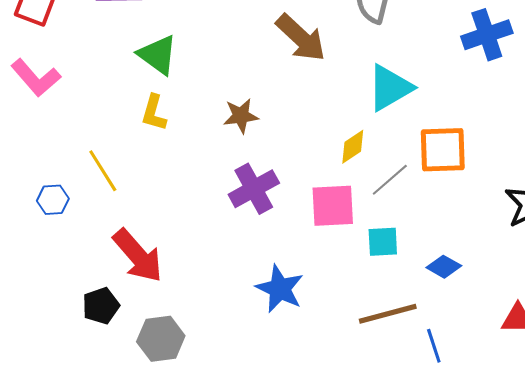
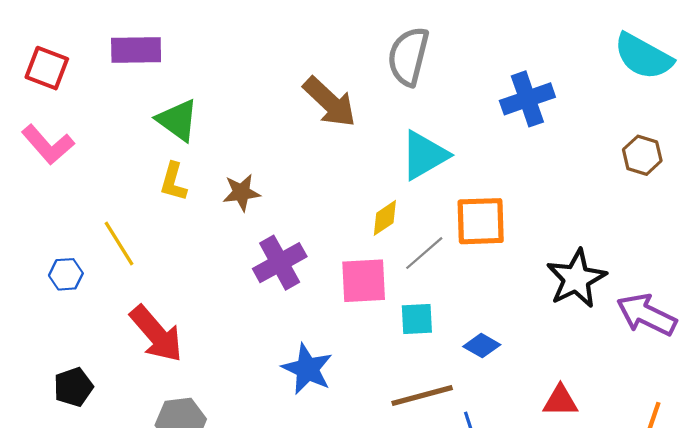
brown star: (241, 116) -> (241, 192), moved
black pentagon: (101, 306) -> (73, 387), moved

